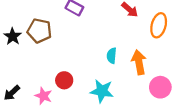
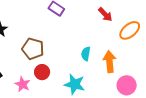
orange ellipse: (159, 25) -> (130, 30), turned 30
brown pentagon: (39, 31) -> (33, 49), moved

